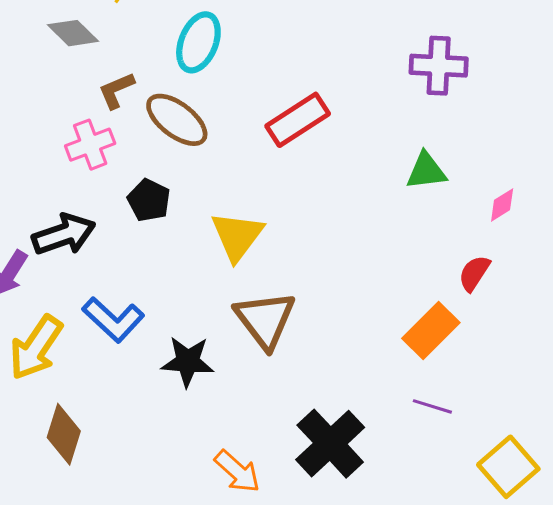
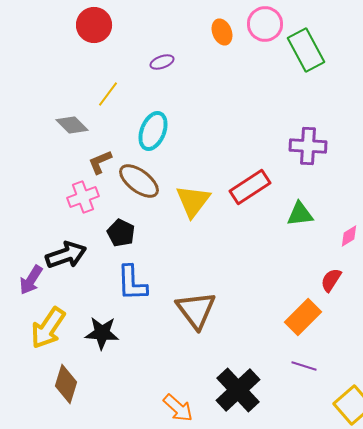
red rectangle: (298, 120) -> (250, 187), moved
yellow triangle: (237, 236) -> (193, 201), moved
blue L-shape: (113, 320) -> (132, 283), moved, turned 45
black star: (188, 361) -> (102, 333), moved

